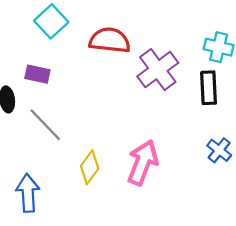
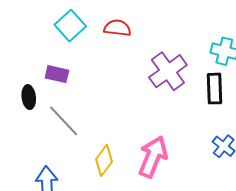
red semicircle: (110, 40) -> (117, 28), moved, size x0.7

